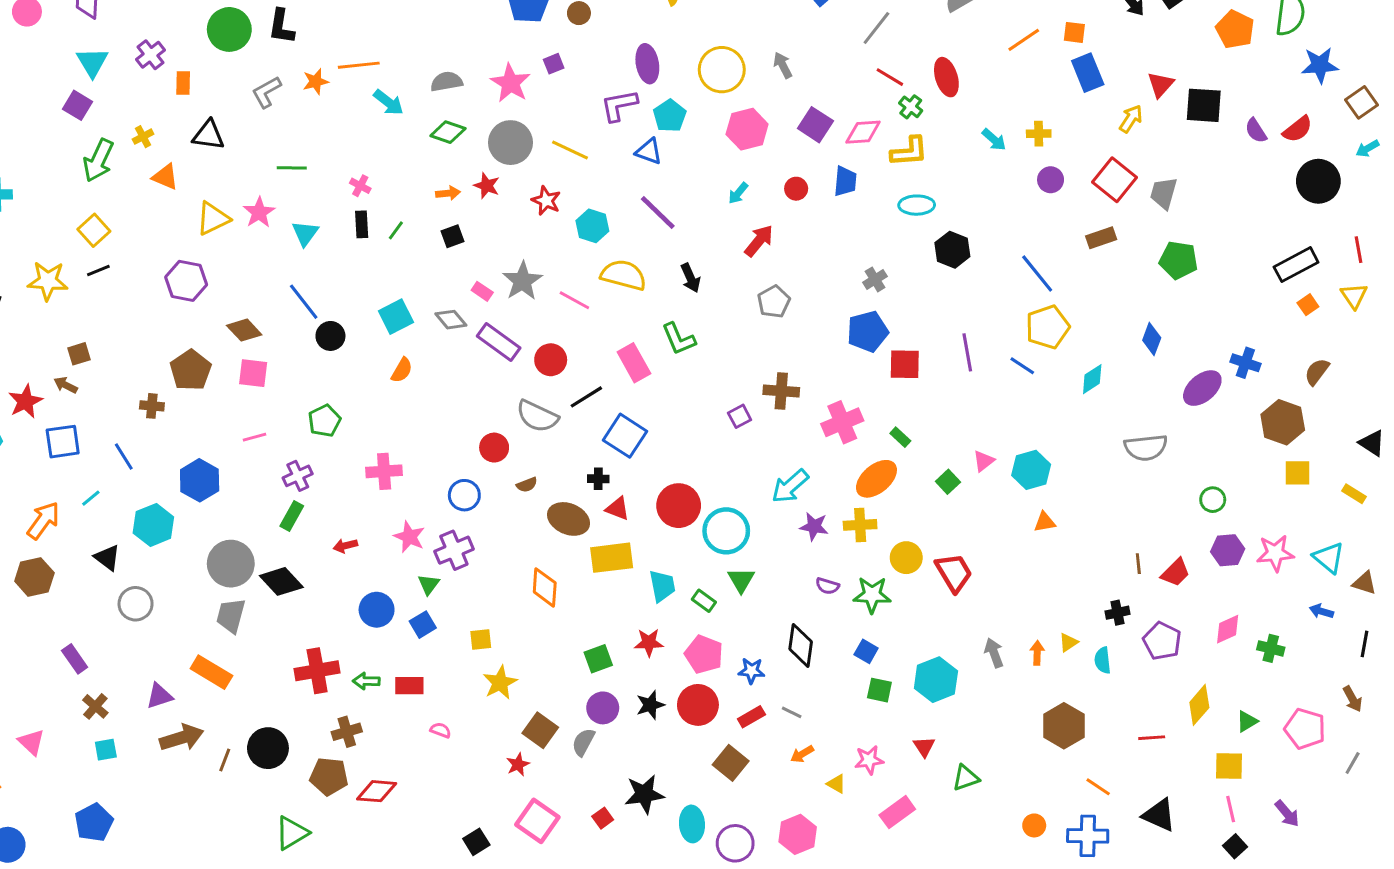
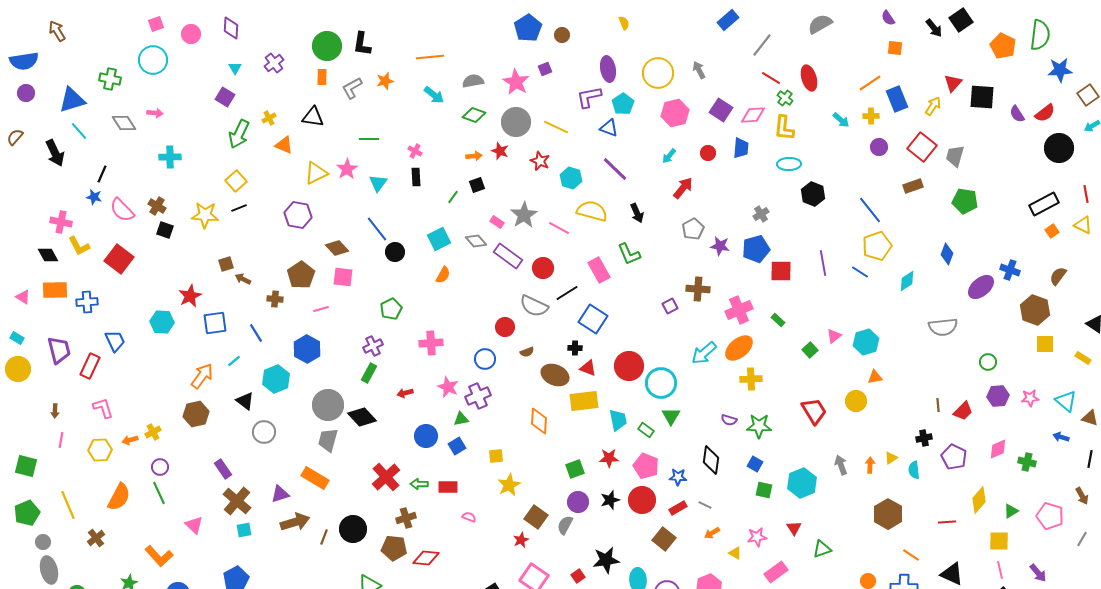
orange line: (1024, 40) -> (870, 83), moved
cyan triangle: (92, 62) -> (235, 68), size x0.6
orange line: (359, 65) -> (430, 57), moved
blue rectangle: (1088, 73) -> (897, 99), moved
orange rectangle: (183, 83) -> (322, 77), moved
yellow L-shape: (909, 151) -> (784, 128), turned 100
green line: (396, 230) -> (453, 197), moved
yellow triangle: (1354, 296) -> (1083, 225), turned -30
brown arrow: (66, 385) -> (243, 279), moved
pink line: (255, 437) -> (321, 309), moved
orange ellipse: (876, 479) -> (739, 348), moved
purple star: (814, 526) -> (720, 246), moved
pink star: (1275, 553) -> (1030, 398), size x0.7
yellow circle: (906, 558) -> (856, 401), moved
green triangle: (429, 584) -> (461, 419), turned 42
red cross: (317, 671) -> (386, 477), turned -32
brown cross: (95, 706) -> (237, 501), size x1.6

